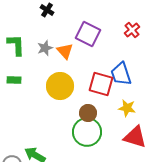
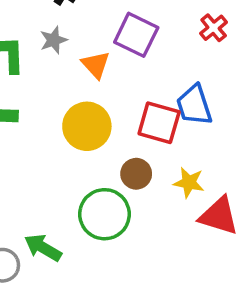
gray star: (45, 48) -> (53, 40), moved
yellow star: (127, 108) -> (189, 183), moved
green circle: (87, 132) -> (104, 214), moved

